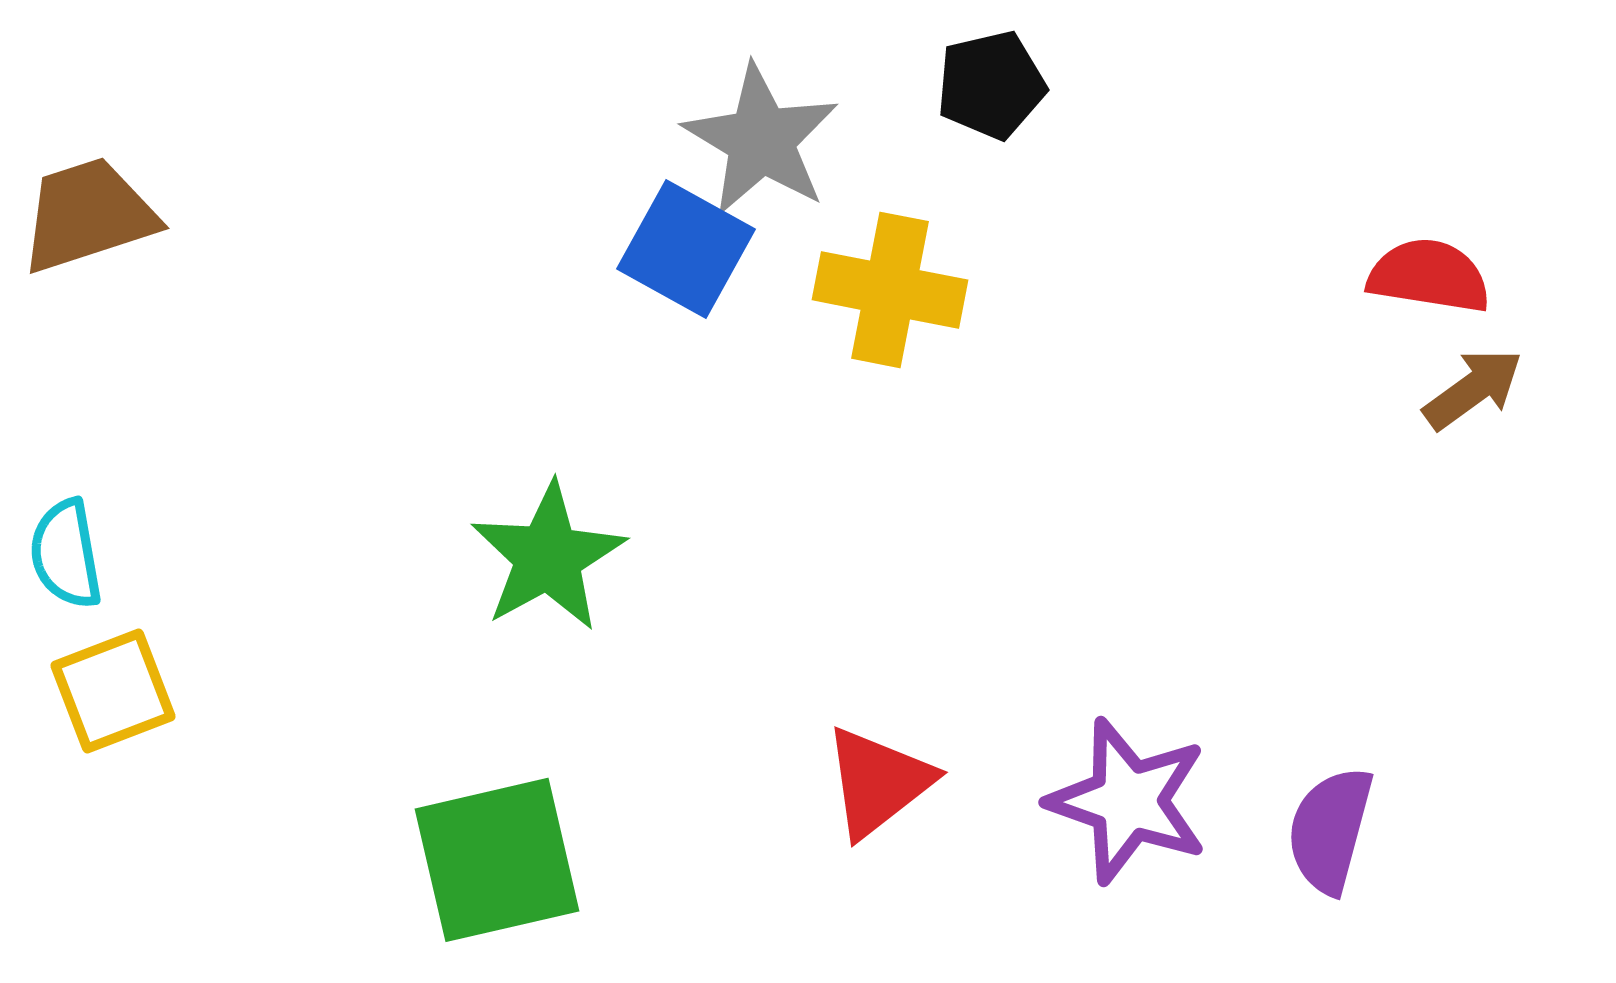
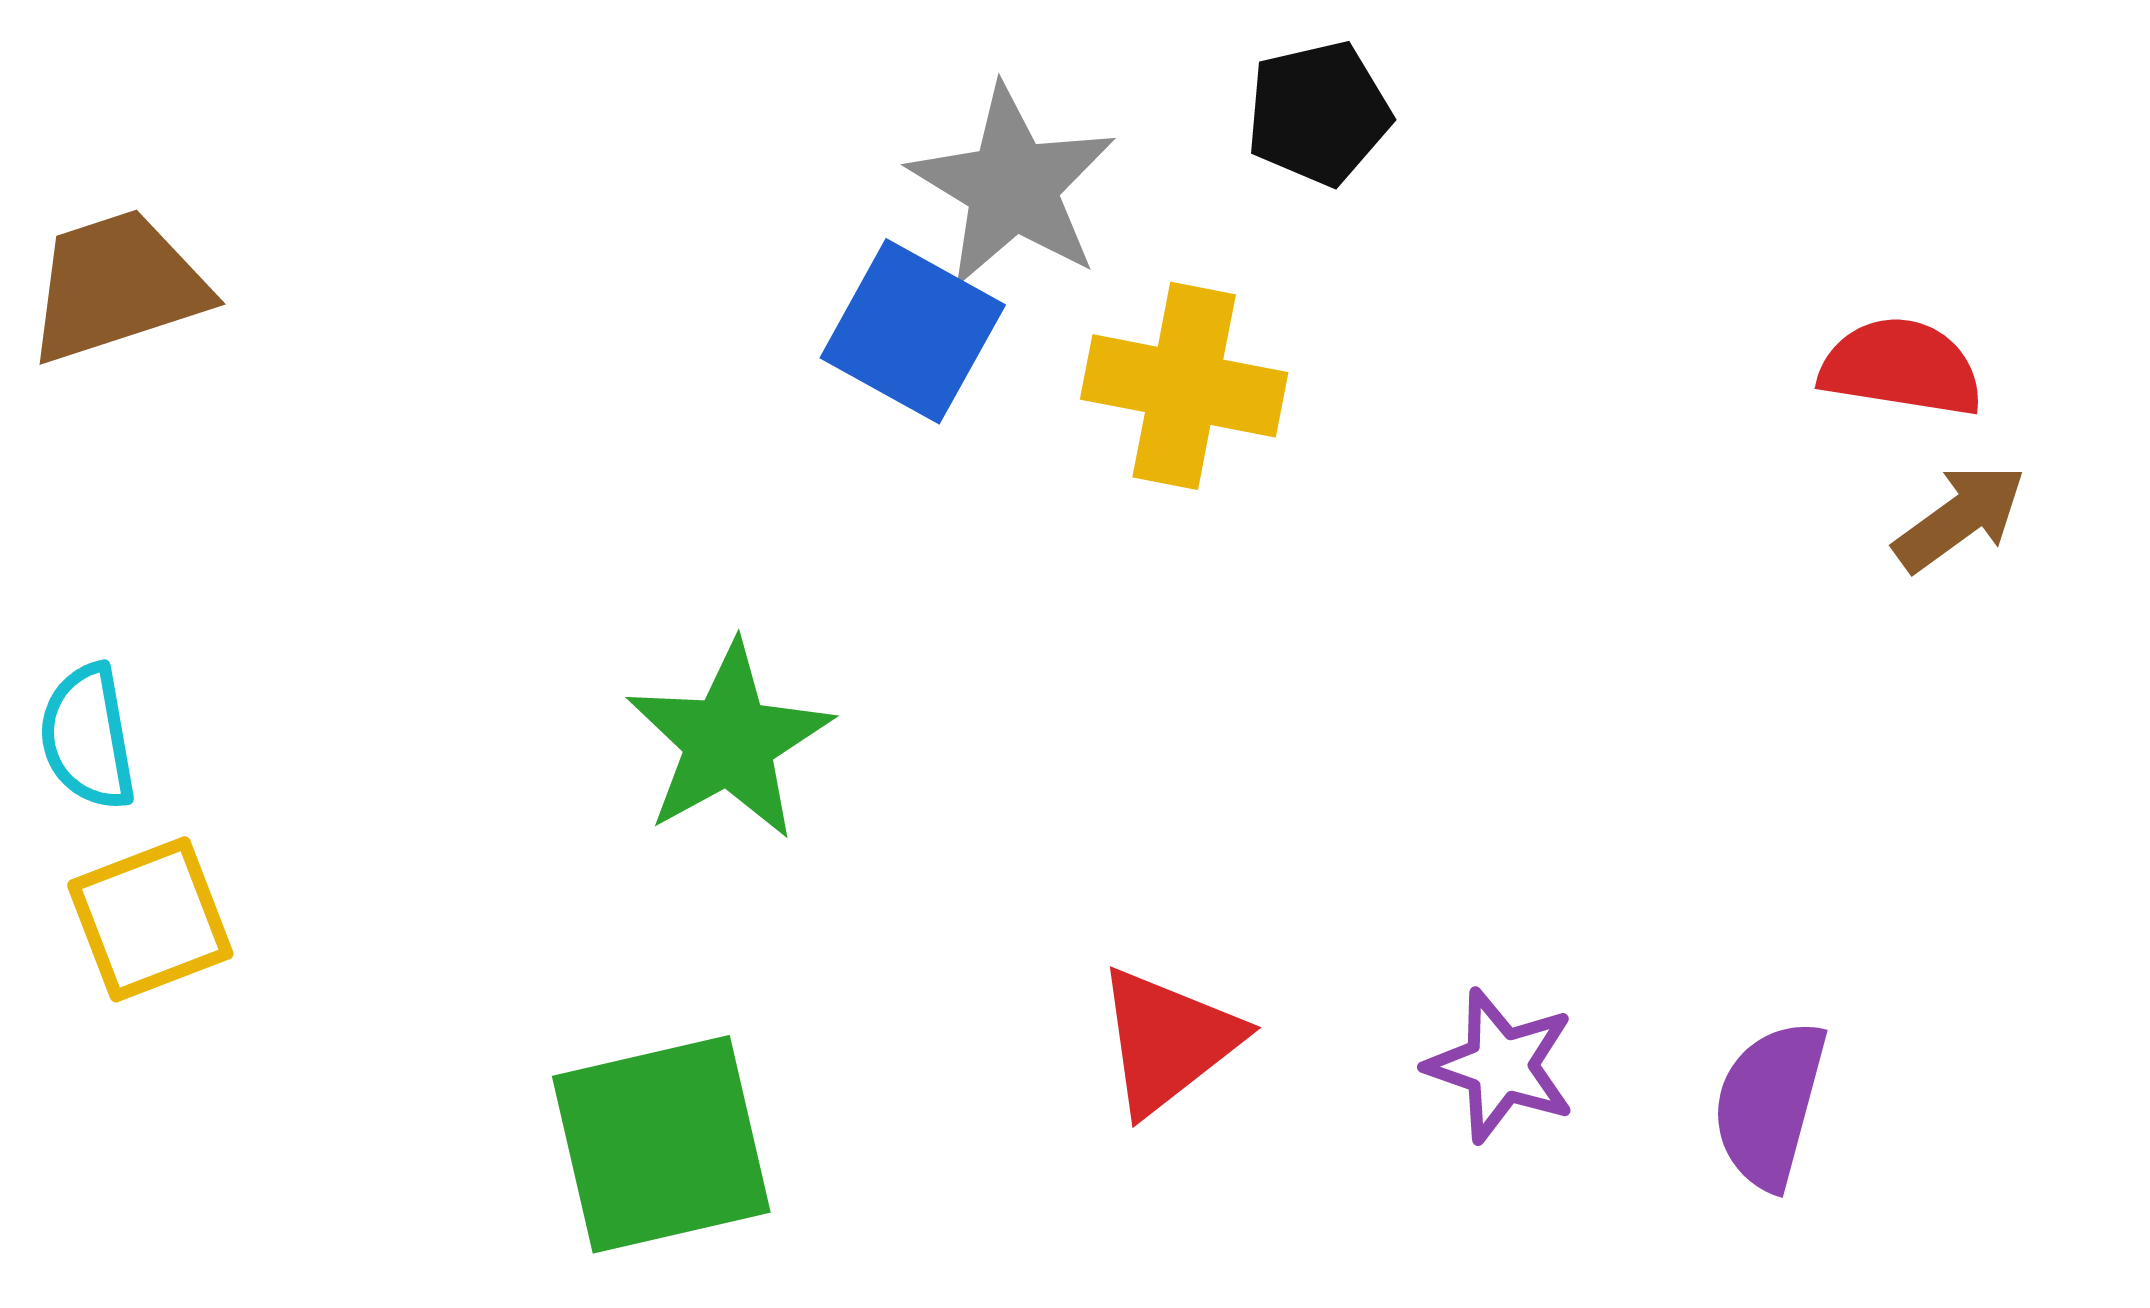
purple star: (1128, 801) -> (1501, 1066), size x0.7

